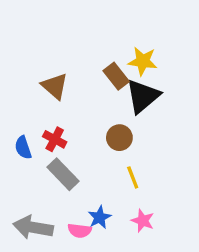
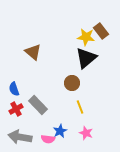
brown rectangle: (116, 76) -> (101, 31), moved
red cross: (55, 139) -> (16, 109), moved, turned 32

